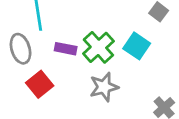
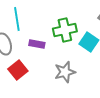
green cross: (98, 47) -> (65, 30), moved, turned 30

